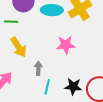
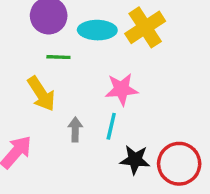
green line: (11, 22) -> (58, 57), moved
cyan line: (47, 87) -> (111, 126), moved

